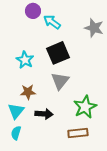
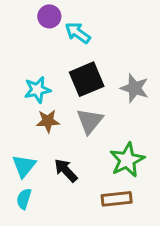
gray star: (94, 28) -> (135, 88), moved
cyan star: (25, 60) -> (37, 90), turned 30
brown star: (28, 92) -> (48, 121), moved
black arrow: (44, 114) -> (66, 170), turned -138

